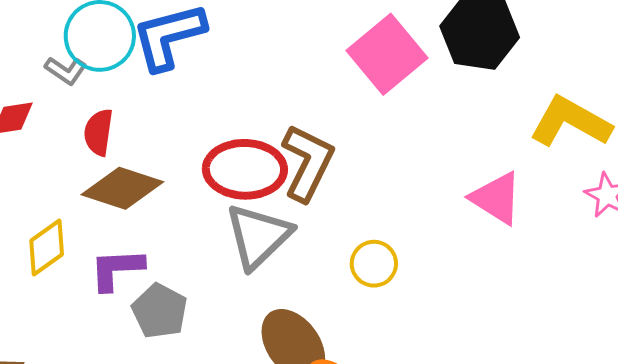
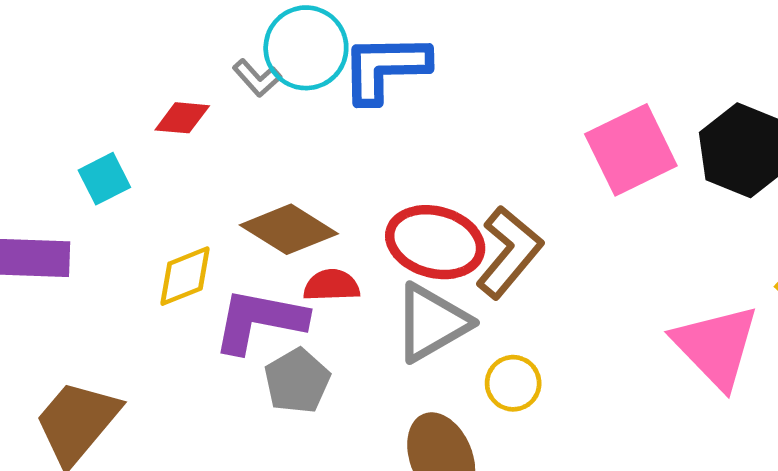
red semicircle: (99, 132) -> (332, 285), moved, turned 66
pink triangle: (496, 198) -> (716, 346), size x1.4
yellow circle: (374, 264) -> (513, 383), moved
purple L-shape: (117, 269) -> (260, 321), size x1.4

